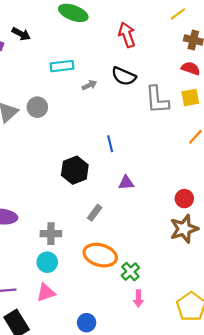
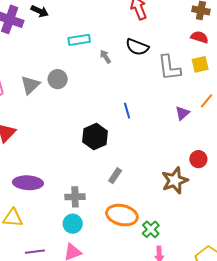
gray arrow: (89, 85) -> (105, 57), turned -96
purple triangle: (126, 183) -> (182, 113), moved, turned -35
brown star: (184, 229) -> (175, 180), moved

